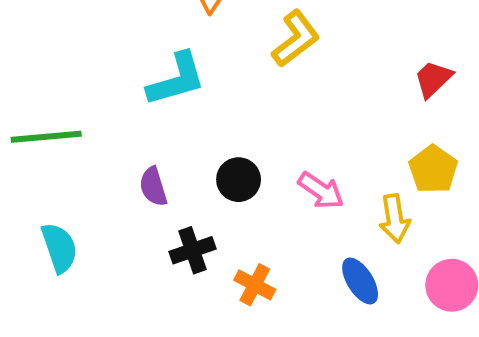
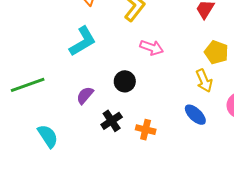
purple semicircle: (153, 187) -> (85, 95), turned 72
pink arrow: (321, 191) -> (152, 48), moved

